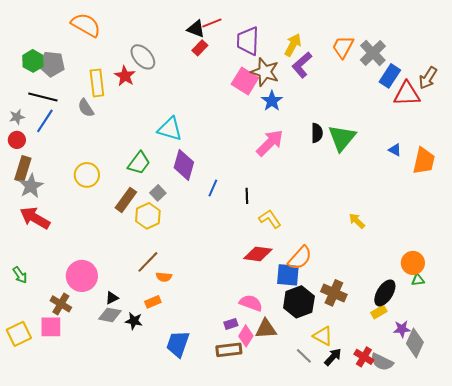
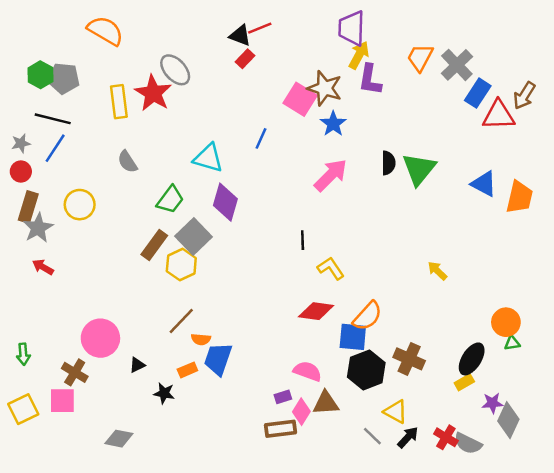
purple trapezoid: (248, 41) -> (352, 28), moved
purple L-shape: (302, 65) -> (370, 80), turned -40
red star: (125, 76) -> (153, 93), size x1.4
gray semicircle: (86, 108) -> (127, 162), moved
blue triangle: (395, 150) -> (484, 184), size x1.6
yellow circle: (87, 175) -> (80, 205), moved
blue line: (213, 188) -> (261, 138), moved
gray square: (158, 193) -> (194, 236), size x1.8
red arrow: (35, 218) -> (43, 267), size x0.6
green arrow: (20, 275) -> (23, 354), moved, turned 30
gray diamond: (110, 315) -> (119, 439), moved
blue trapezoid: (178, 344) -> (218, 359), moved

